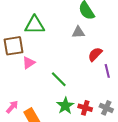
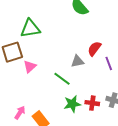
gray triangle: (78, 32) -> (77, 61), moved
green star: (65, 106) -> (72, 104), turned 30

